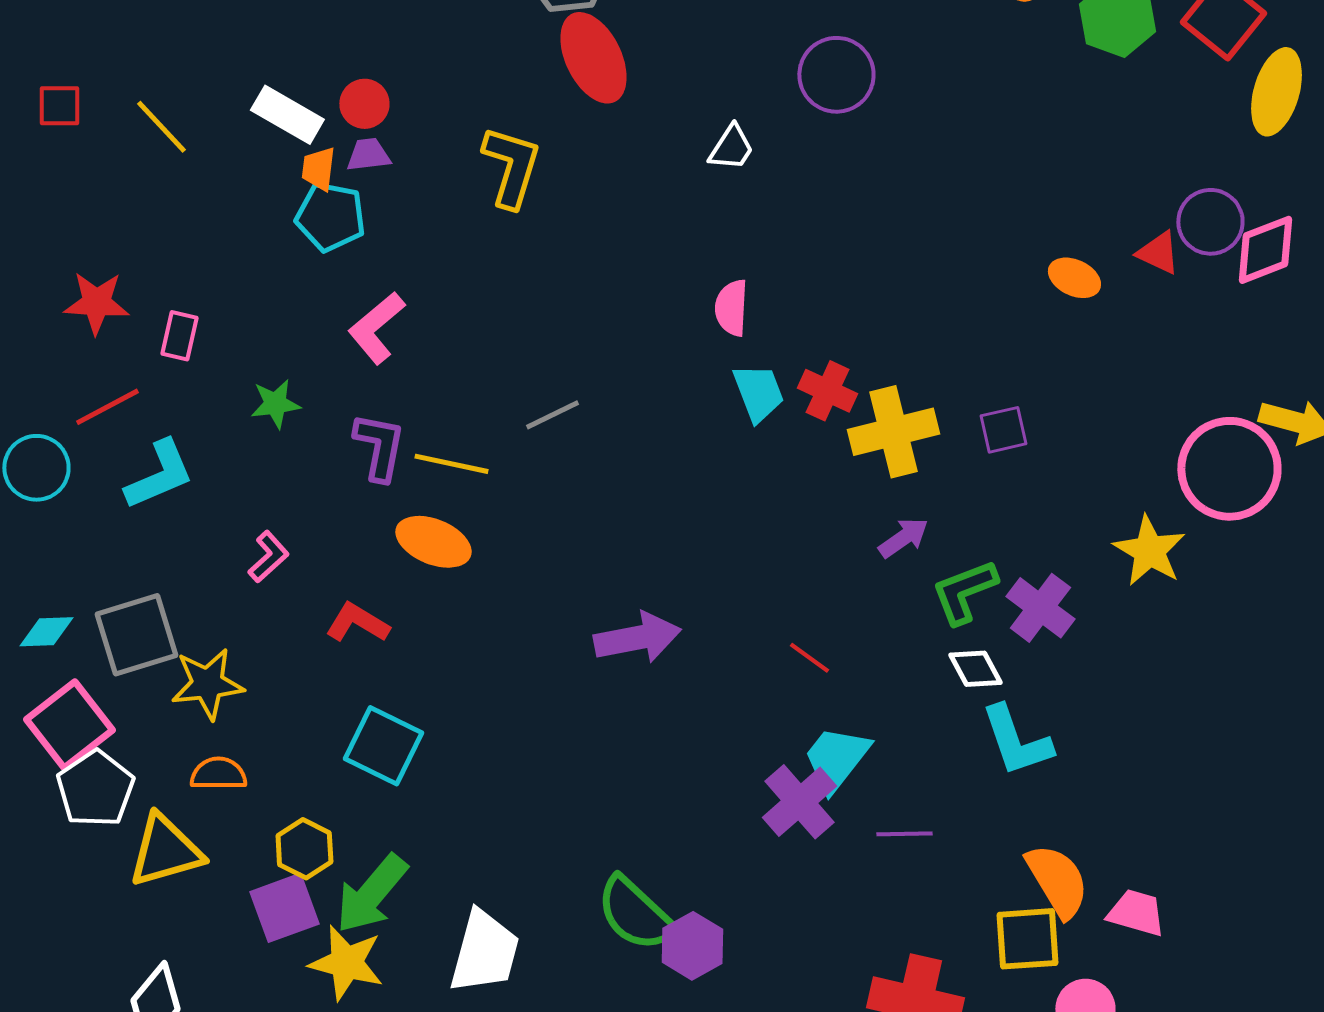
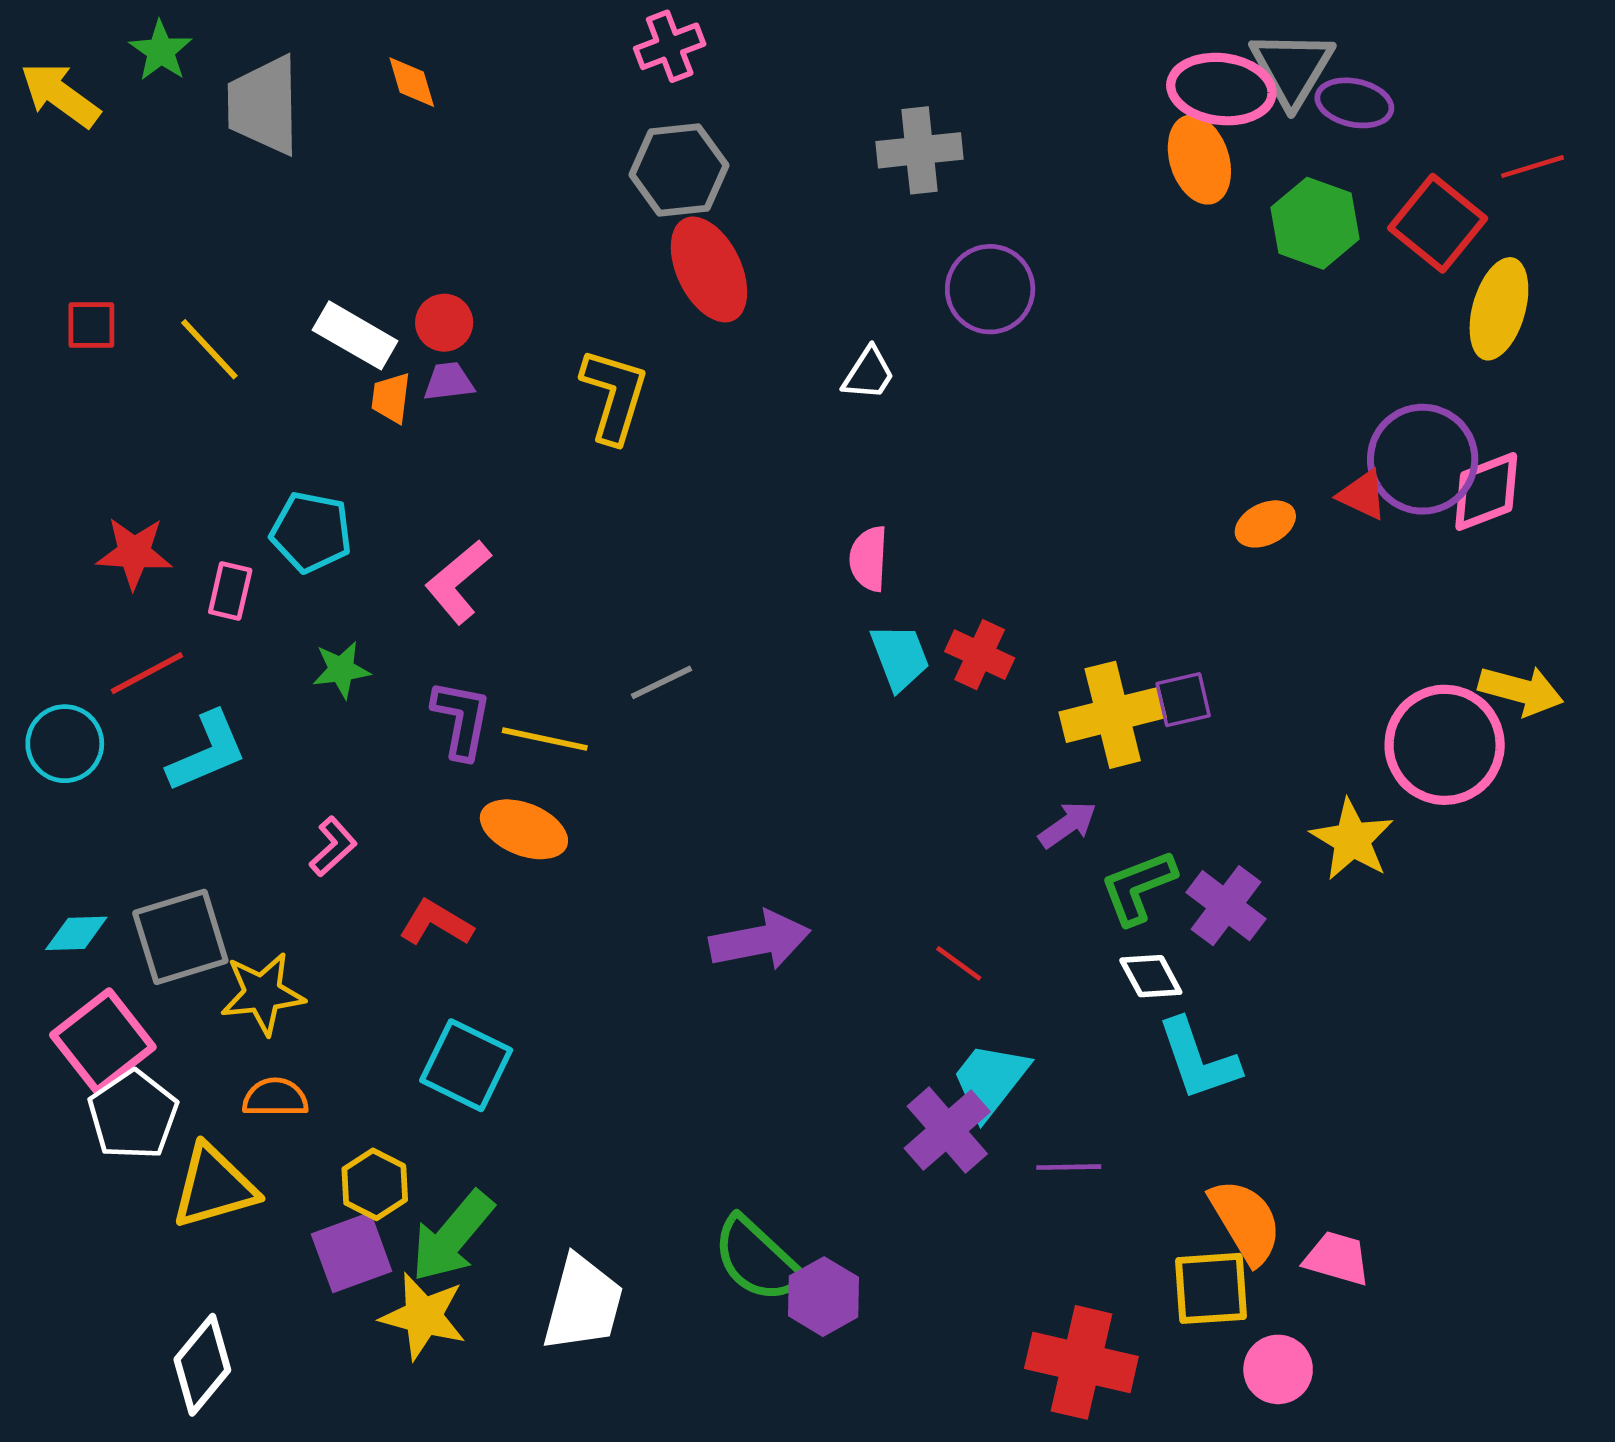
cyan pentagon: (330, 217) -> (311, 532), moved
purple circle: (1210, 222) -> (1423, 459), size x1.4
orange ellipse: (1074, 278) -> (1265, 524), turned -51
yellow cross: (893, 432) -> (1113, 715), moved

